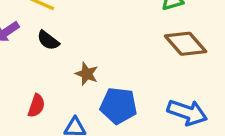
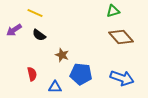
red semicircle: (36, 106) -> (32, 74), turned -32

